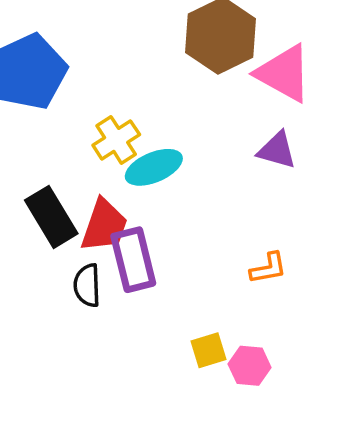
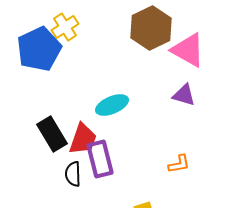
yellow cross: (116, 140) -> (65, 27), moved

